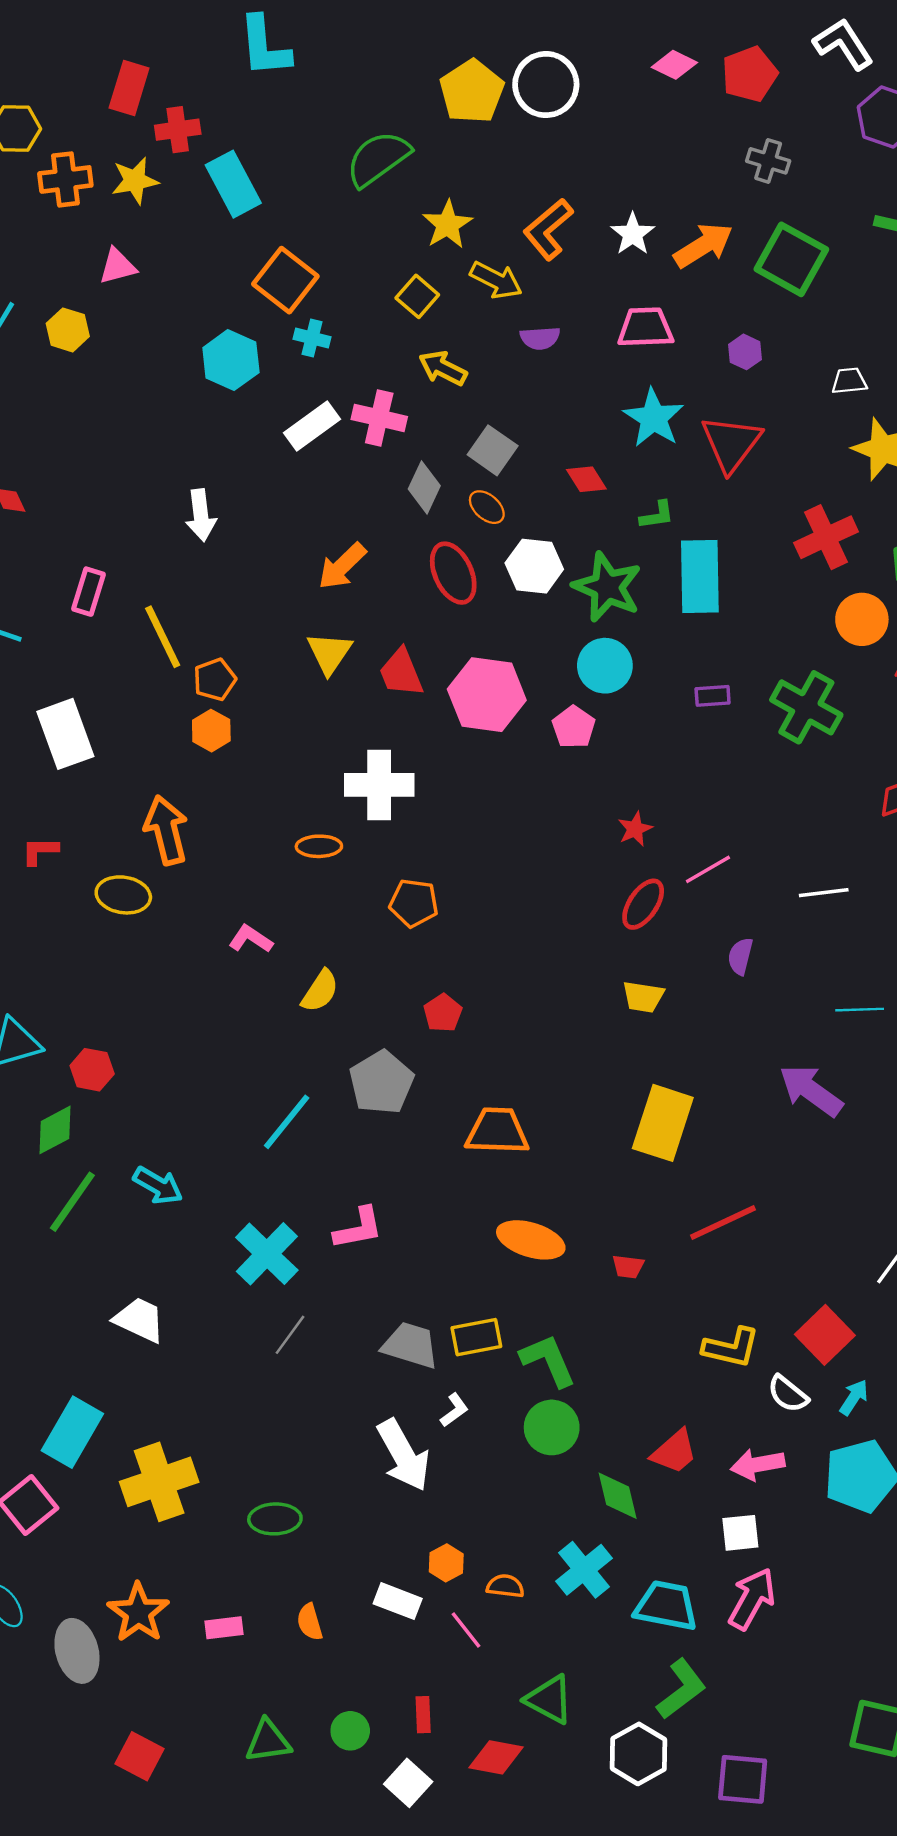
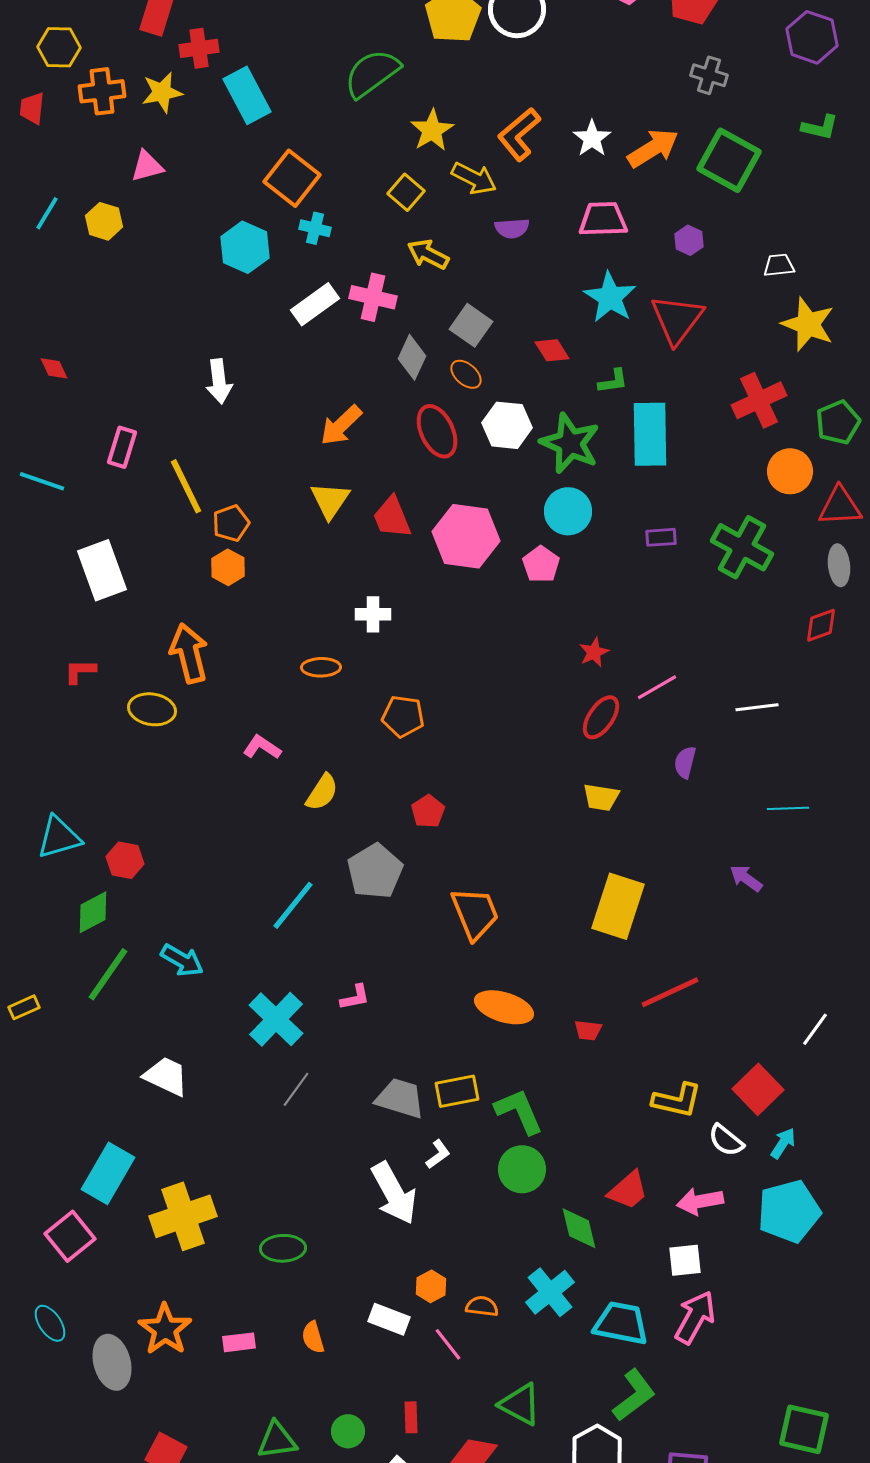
white cross: (379, 785) -> (373, 614), size x0.6
purple arrow: (811, 1091) -> (746, 878), size x0.6
orange trapezoid: (497, 1131) -> (475, 913), turned 66
pink L-shape: (358, 1228) -> (355, 997), size x0.7

